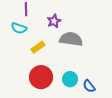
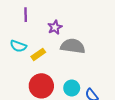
cyan semicircle: (19, 28) -> (18, 46), moved

